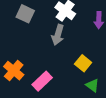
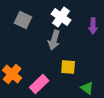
yellow square: (83, 63) -> (68, 67), moved, turned -35

